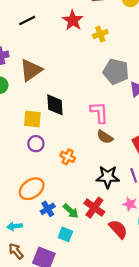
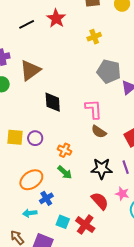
red star: (73, 20) -> (56, 18), moved
yellow square: (32, 119) -> (15, 137), moved
red cross: (94, 208) -> (85, 225), moved
green arrow: (71, 211) -> (65, 172), moved
cyan arrow: (15, 226) -> (30, 213), moved
red semicircle: (118, 229) -> (100, 201), moved

